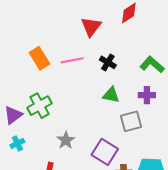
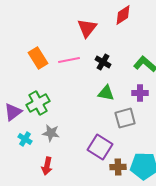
gray star: (66, 140) -> (51, 133), moved, turned -30
cyan cross: (17, 143) -> (25, 139), moved, turned -32

